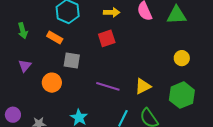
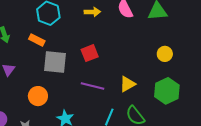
red square: (107, 38) -> (90, 53), moved
gray square: (72, 60) -> (55, 62), size x1.4
orange circle: (52, 83) -> (38, 96), moved

